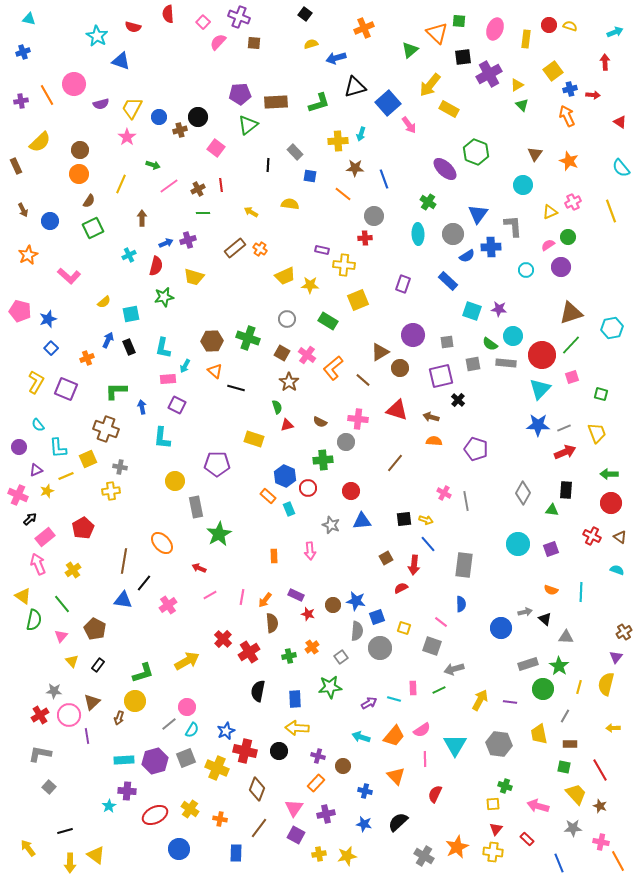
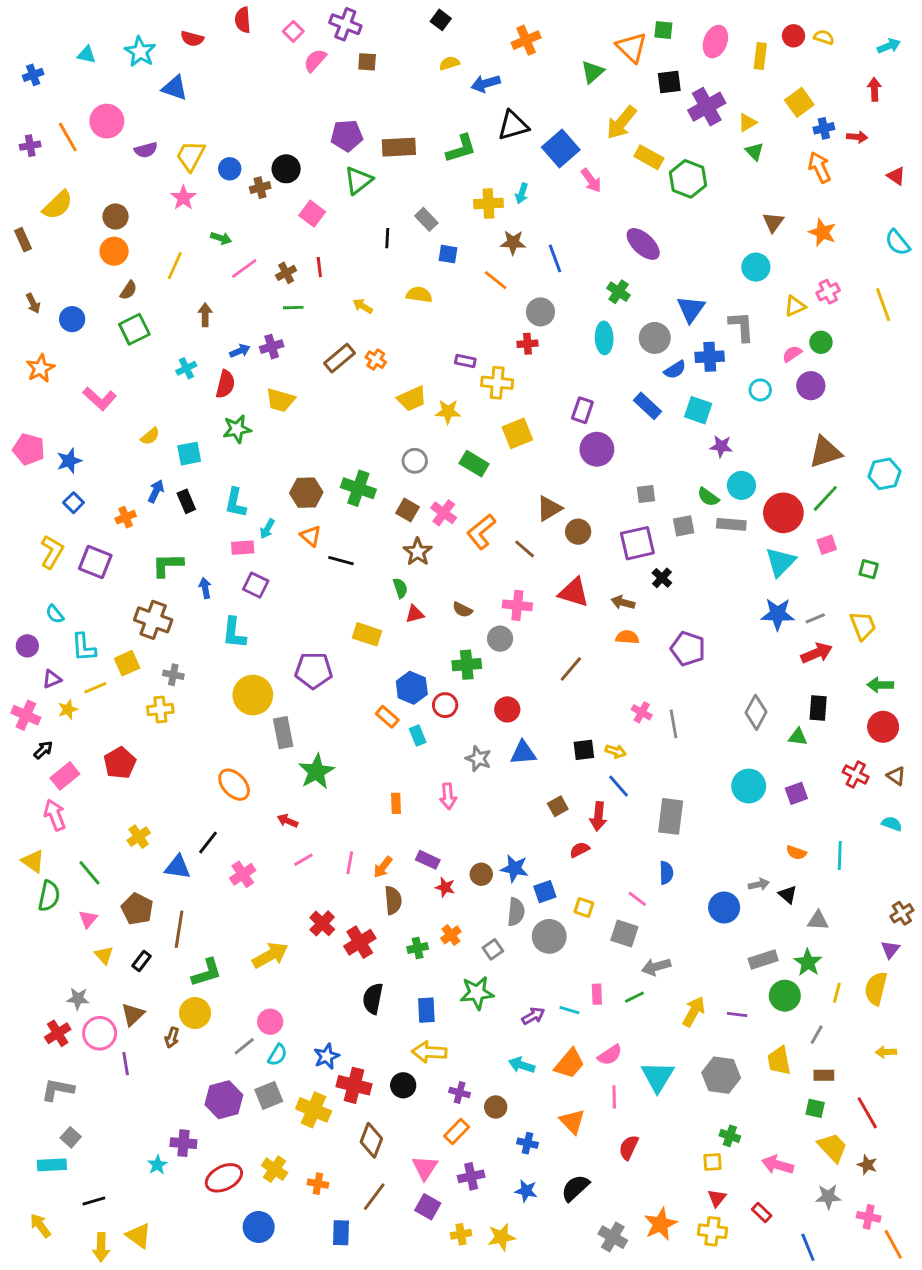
cyan triangle: (29, 19) -> (87, 55), moved
green hexagon: (476, 152) -> (688, 179), moved
cyan square: (472, 311) -> (698, 410), moved
purple circle: (413, 335) -> (597, 449), moved
yellow circle: (175, 481) -> (253, 695), size x1.4
brown line: (124, 561) -> (179, 929), moved
yellow cross: (73, 570) -> (139, 837), moved
cyan rectangle: (124, 760) -> (52, 1165), moved

